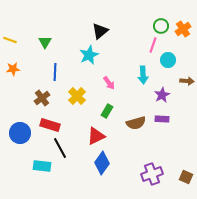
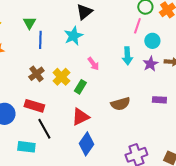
blue line: (55, 72) -> (40, 40), moved
purple star: (162, 95) -> (150, 64), moved
brown cross: (42, 98) -> (36, 74), moved
green rectangle: (107, 111) -> (80, 87), moved
purple rectangle: (162, 119) -> (159, 100), moved

